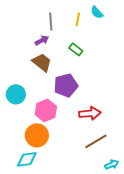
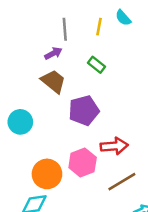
pink hexagon: (46, 110) -> (83, 163), moved

